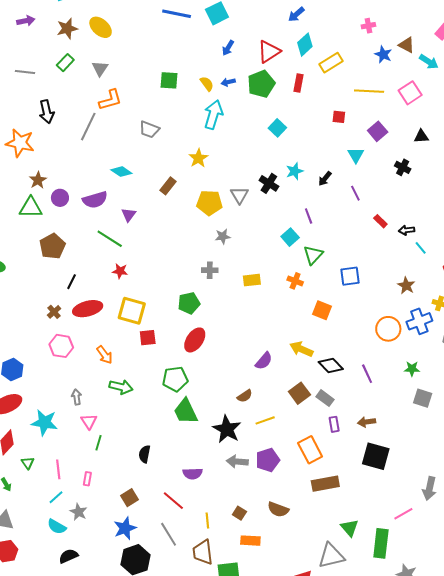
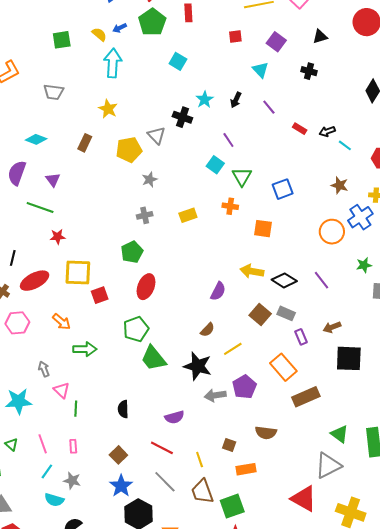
purple semicircle: (95, 200) -> (17, 173), turned 140

